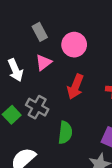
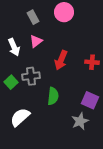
pink circle: (74, 45) -> (64, 12), moved
gray cross: (37, 107) -> (31, 76), turned -36

